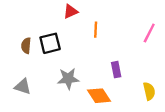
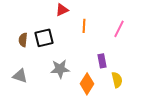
pink line: (149, 33) -> (119, 29), moved
yellow semicircle: (149, 91) -> (117, 80), moved
orange diamond: (99, 96) -> (87, 84), turned 65

